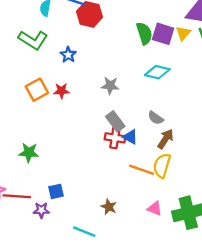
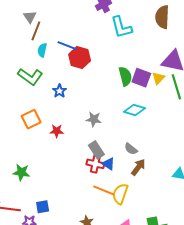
red star: (61, 91) -> (57, 131), moved
yellow semicircle: (162, 166) -> (120, 194), moved
orange line: (142, 170) -> (104, 190), moved

